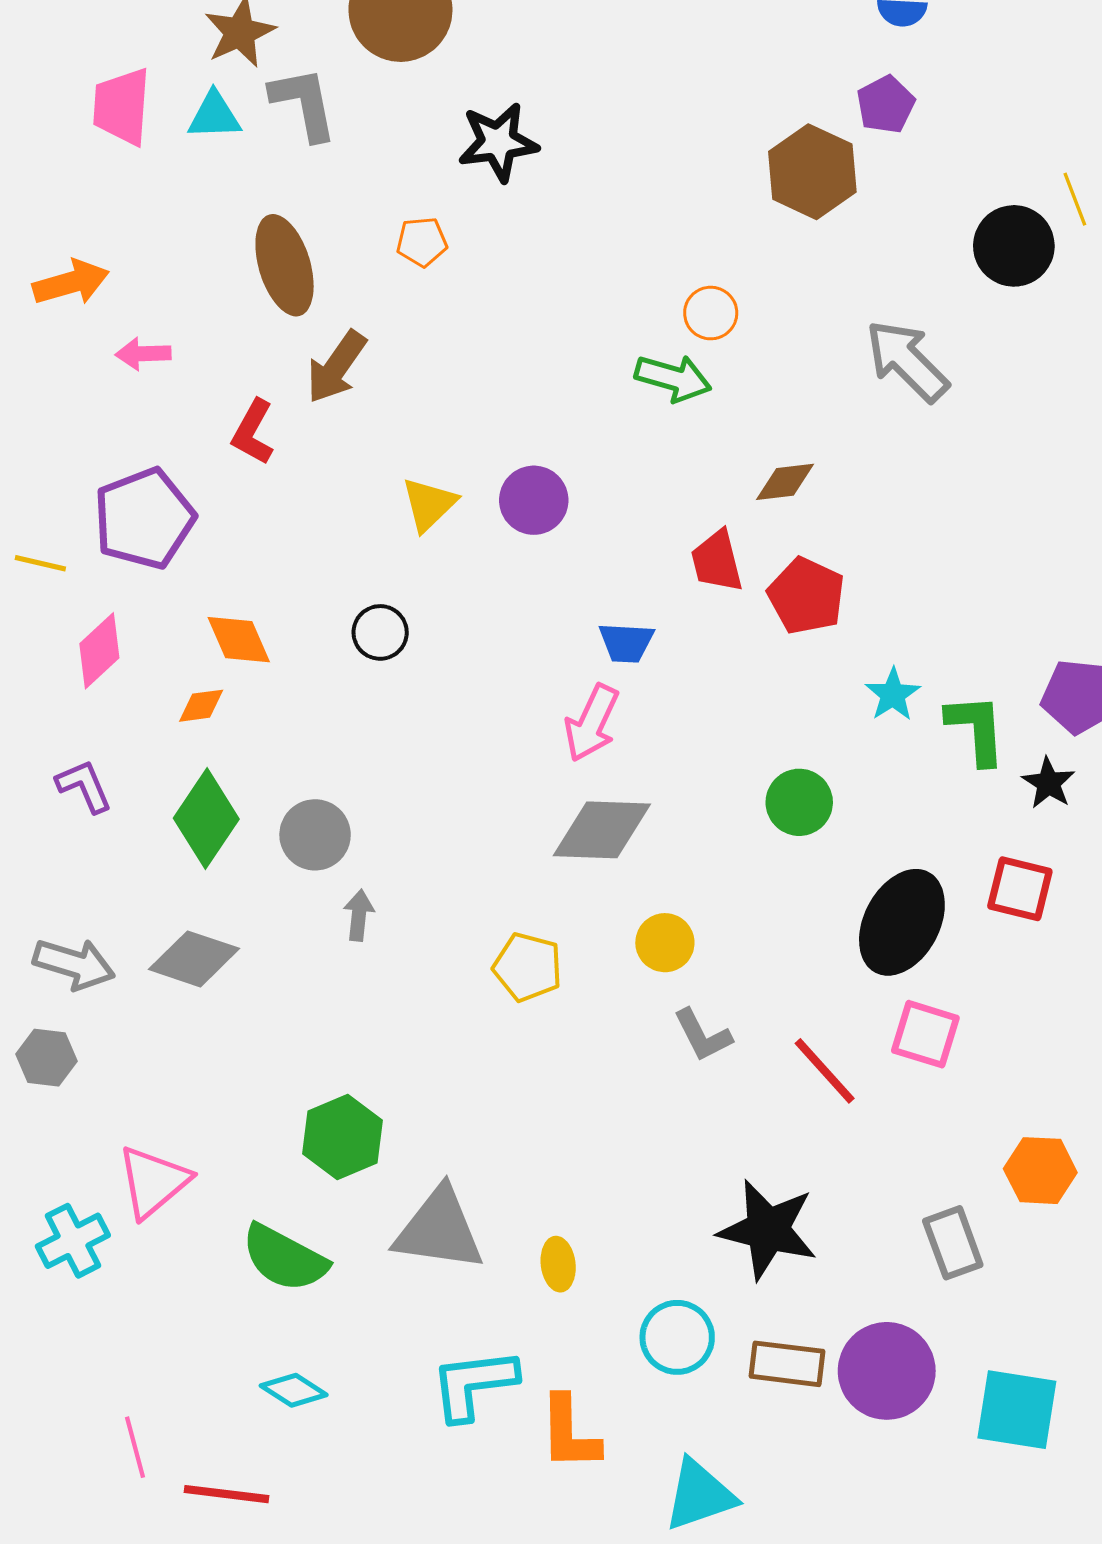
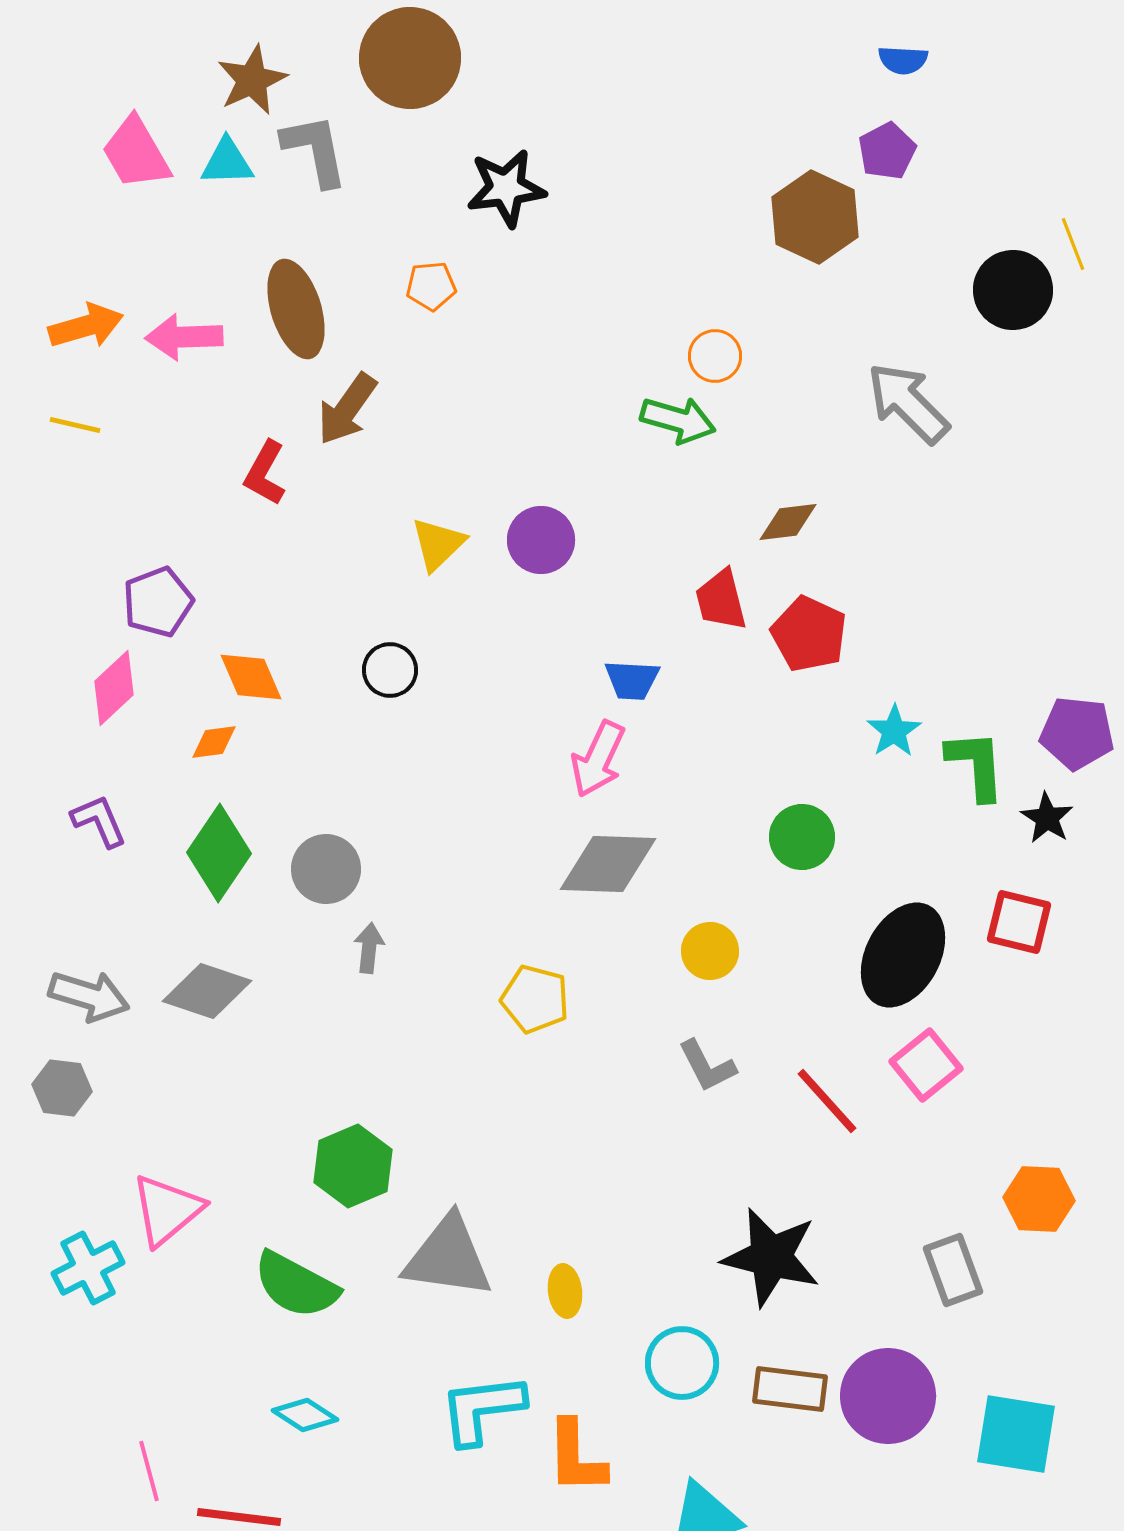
pink trapezoid: (122, 107) -> (136, 153), turned -34
pink arrow: (143, 354) -> (184, 337), moved, size x1.4
purple pentagon: (144, 519) -> (158, 602), moved, size x0.7
yellow line: (40, 563) -> (75, 425), moved
yellow circle: (665, 943) -> (710, 951), moved
pink square: (925, 1034) -> (926, 1065), turned 34

